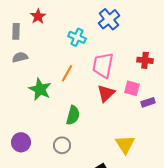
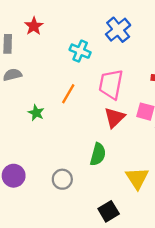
green star: (40, 89) -> (36, 113), size x0.6
green semicircle: (73, 115) -> (98, 154), moved

